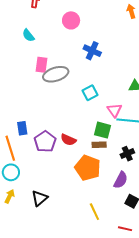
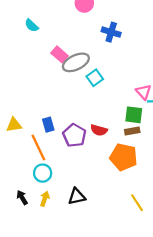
cyan semicircle: (28, 35) -> (32, 25), moved
pink rectangle: (42, 65) -> (59, 54), turned -49
cyan square: (90, 93) -> (95, 78), moved
black triangle: (40, 198) -> (77, 196), turned 36

